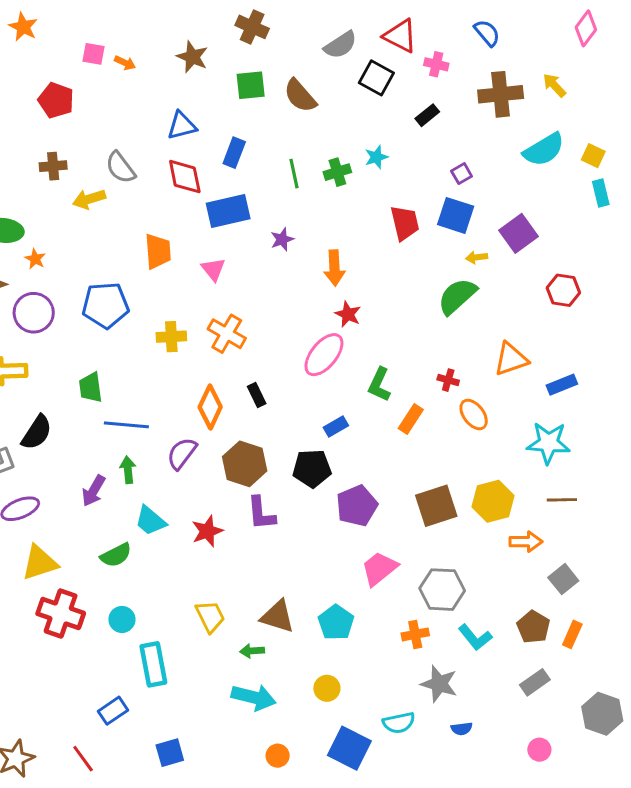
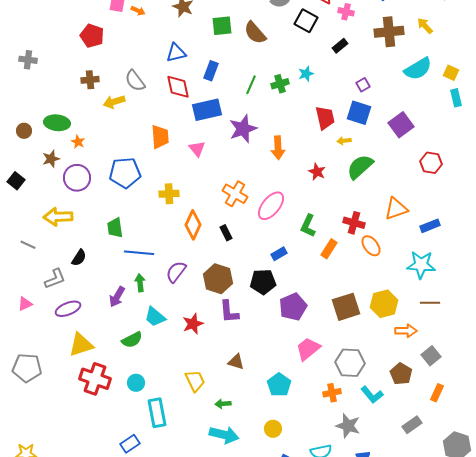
green line: (294, 174) -> (251, 85), turned 36
purple star: (282, 239) -> (243, 129), size x1.8
yellow arrow: (477, 257) -> (344, 141), moved
red star: (348, 314) -> (317, 172), moved
orange cross: (227, 334) -> (235, 194), moved
red cross: (448, 380) -> (354, 223), size x1.5
orange diamond: (210, 407) -> (193, 225), moved
black semicircle: (37, 432) -> (79, 258), size x0.7
brown triangle: (278, 616) -> (236, 362), moved, size x0.7
brown pentagon: (533, 627) -> (401, 374), moved

